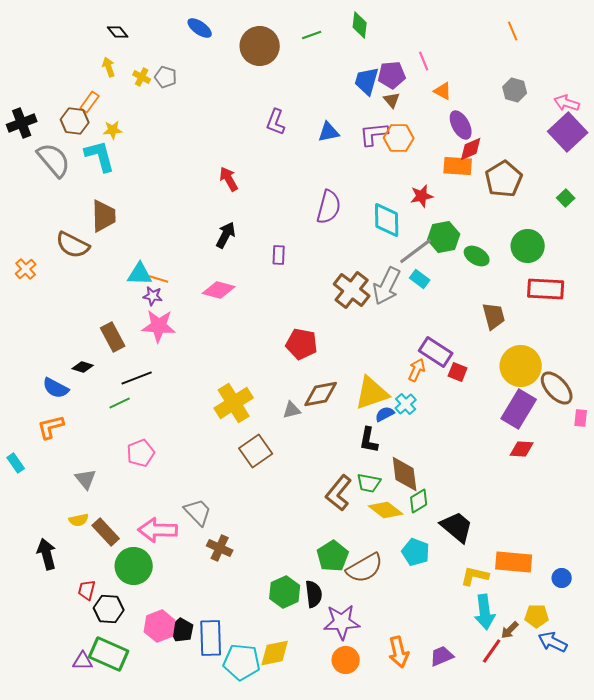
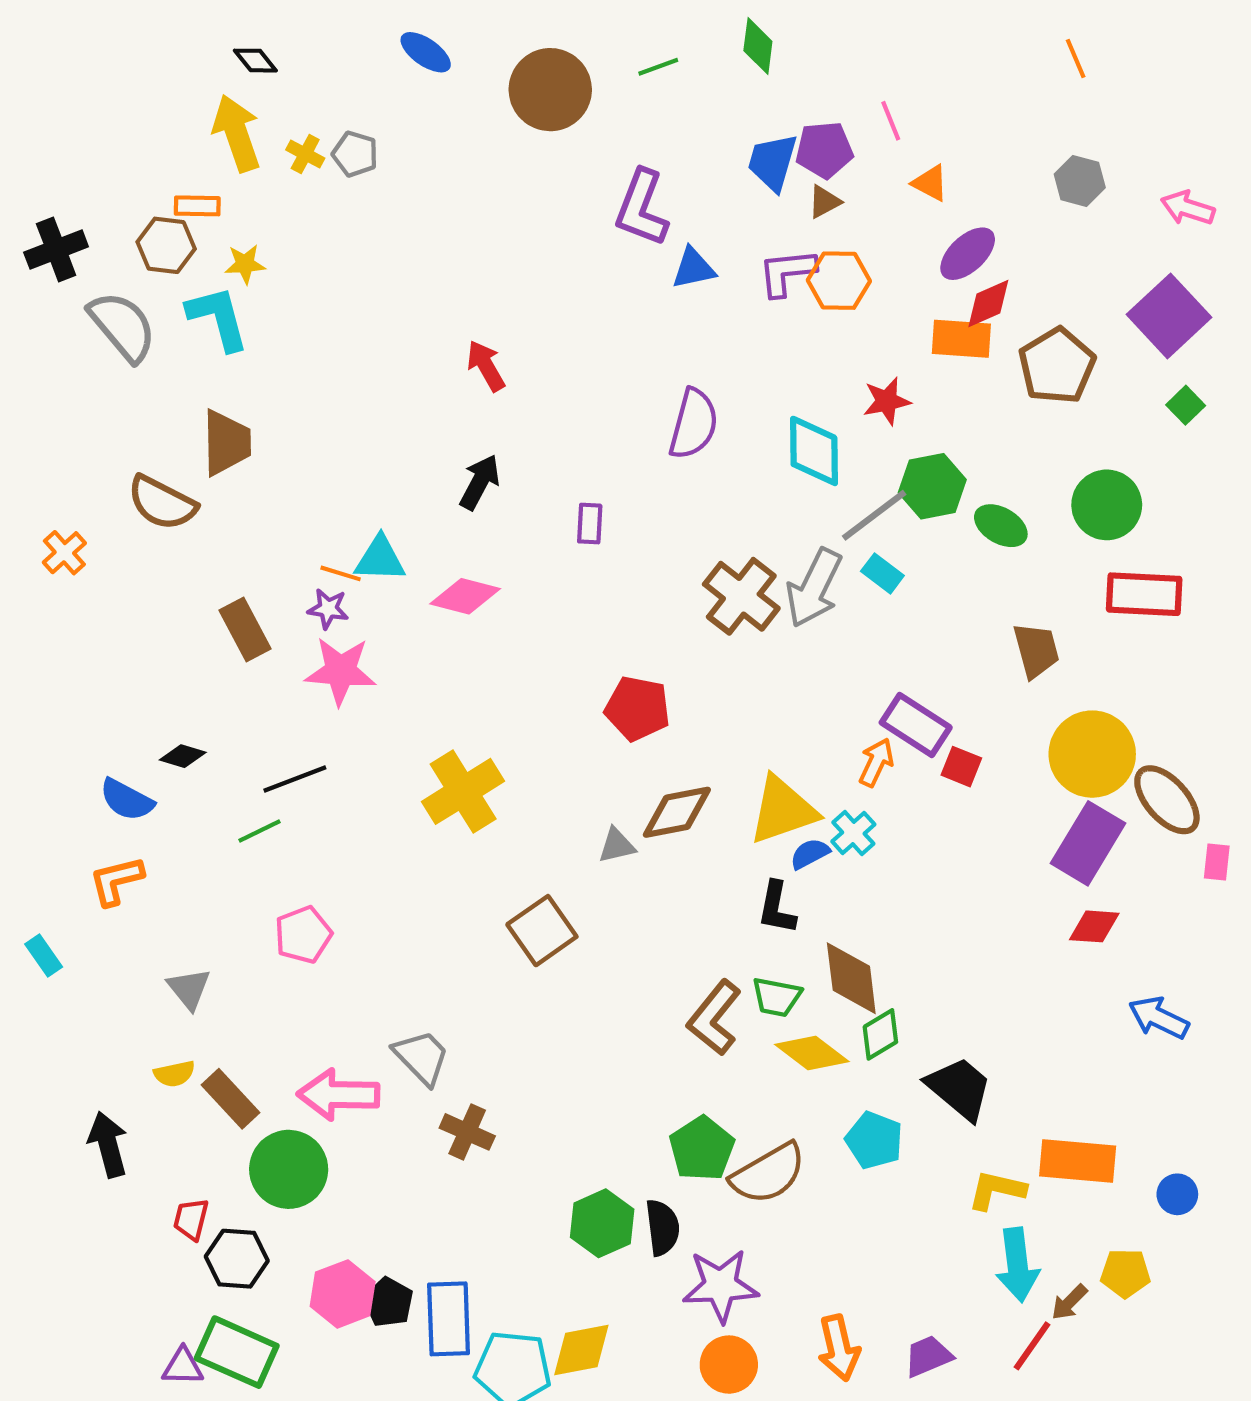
yellow arrow: (109, 67) -> (237, 133), size x1.8
brown triangle: (392, 100) -> (824, 202), turned 42
orange rectangle: (90, 102) -> (197, 206), turned 55
purple L-shape: (276, 122) -> (642, 208), moved, size x1.4
purple ellipse: (461, 125) -> (968, 254), turned 76
purple square: (568, 132) -> (1169, 316), moved
cyan triangle: (140, 274) -> (380, 559), moved
brown rectangle: (113, 337) -> (245, 629), moved
yellow cross: (234, 403) -> (463, 791), moved
blue arrow: (553, 642) -> (1159, 1018), moved

